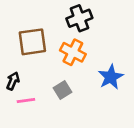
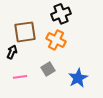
blue star: (111, 77) -> (78, 78), moved
black arrow: (13, 81) -> (12, 52), moved

